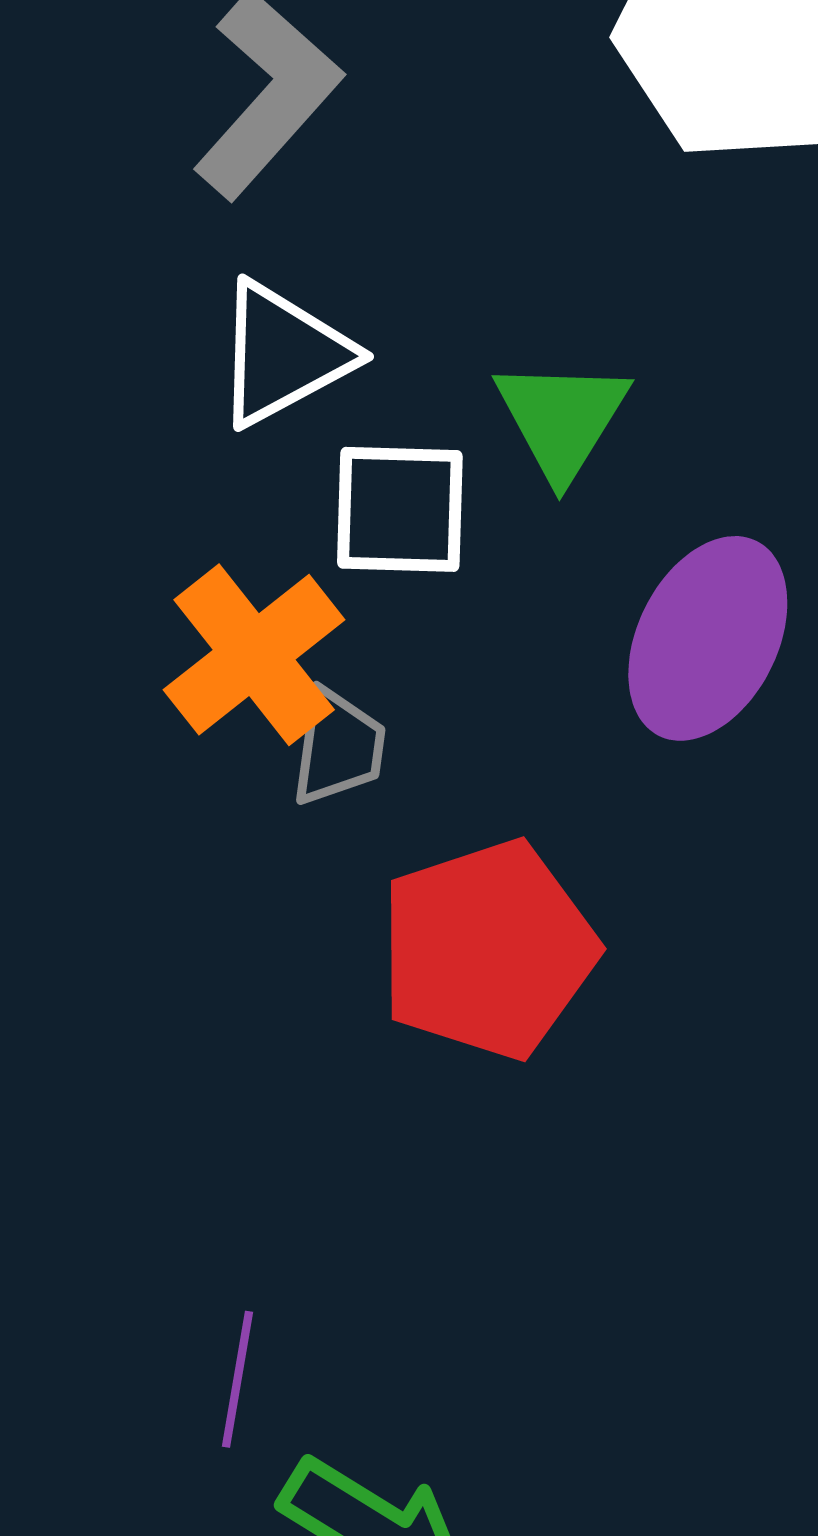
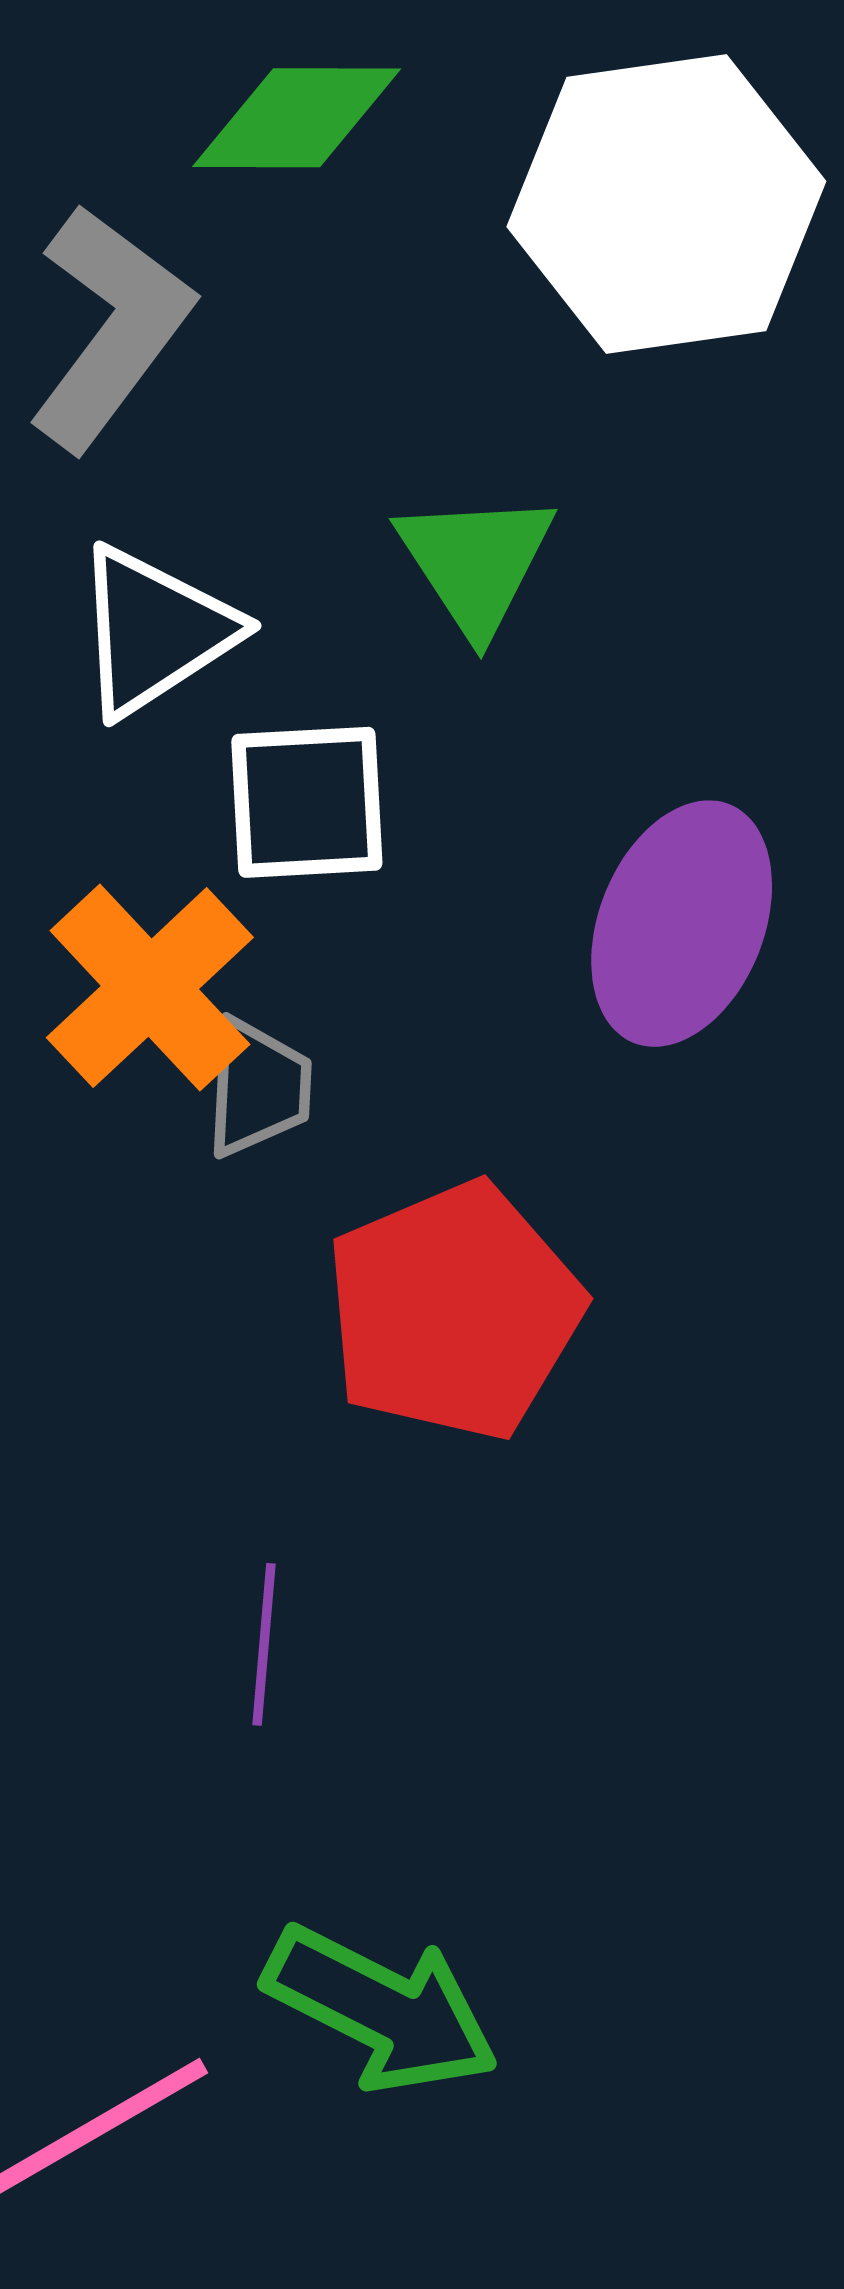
green triangle: (562, 419) -> (476, 562), moved
purple line: (238, 1379) -> (264, 1644), moved

